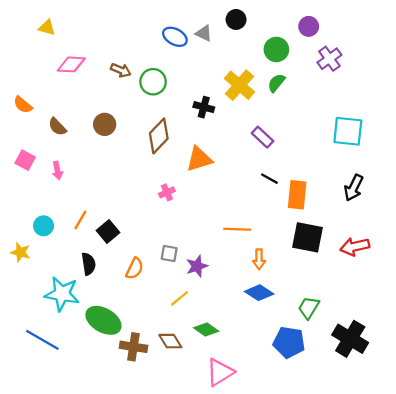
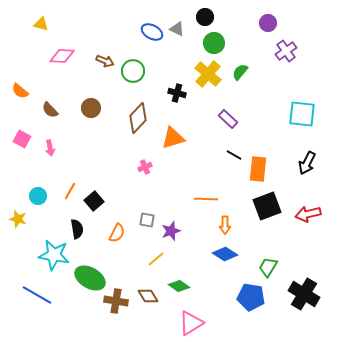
green circle: (276, 49) -> (214, 43), moved
black square: (308, 237) -> (267, 206), turned -32

